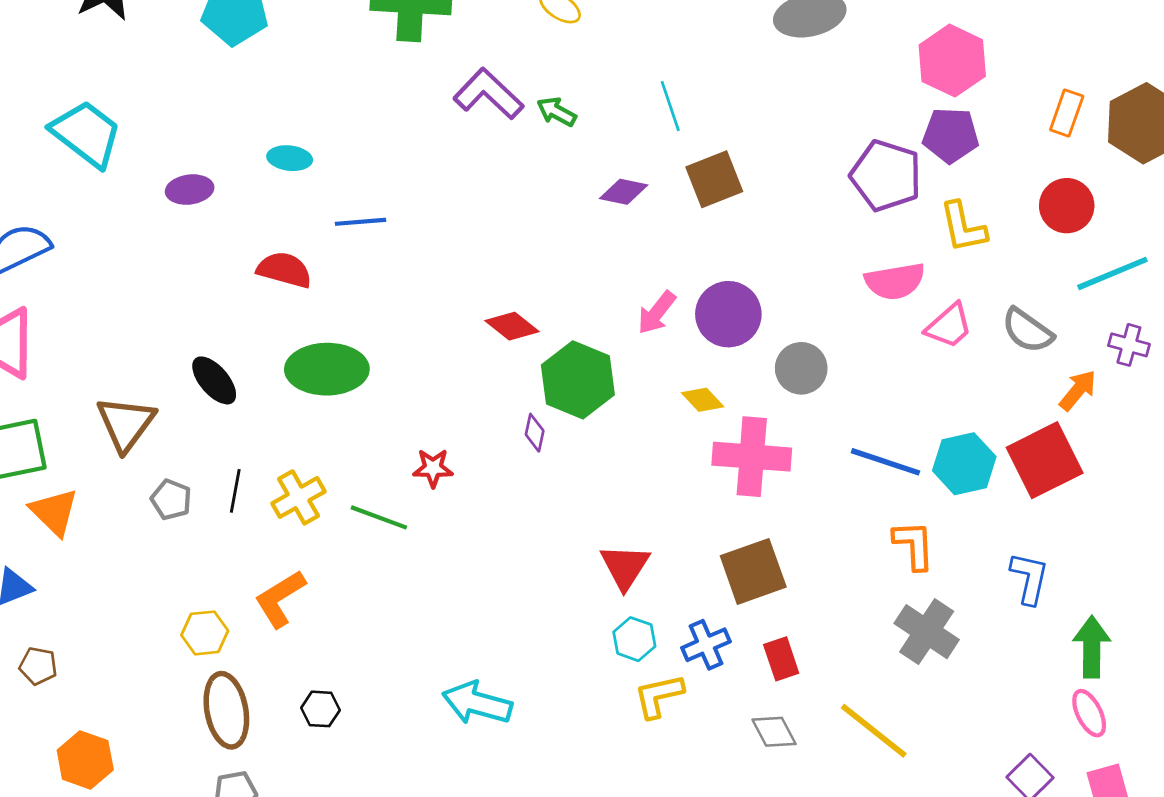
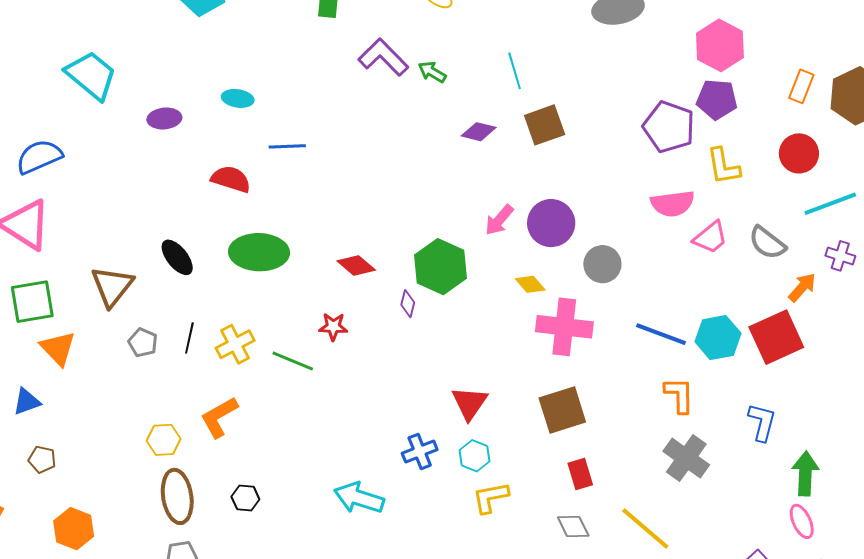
red diamond: (512, 326) -> (356, 266), moved
blue cross: (706, 645) -> (420, 451), moved

